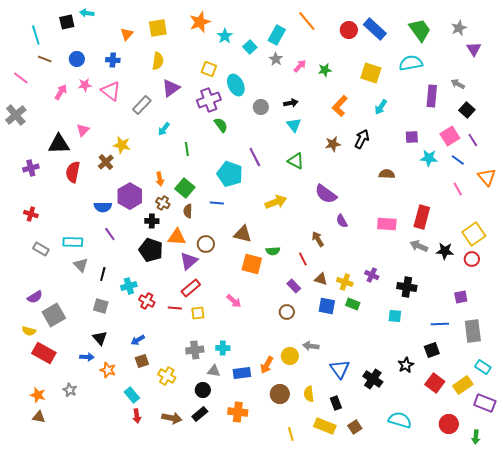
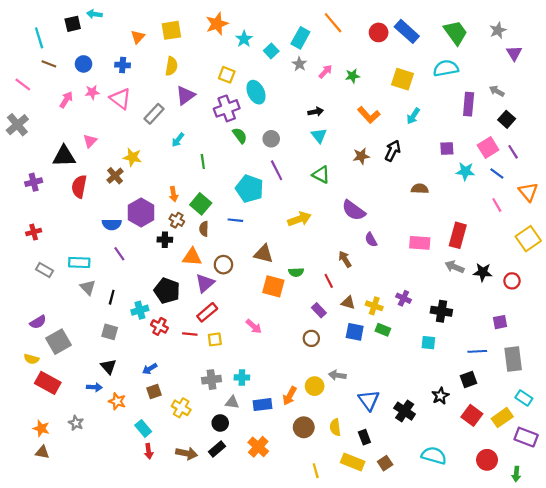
orange L-shape: (340, 106) -> (369, 115), turned -85
gray circle: (261, 107) -> (271, 139), moved
red cross: (31, 214) -> (34, 232), turned -32
yellow square: (474, 234) -> (528, 239), moved
black pentagon: (151, 250) -> (167, 291), moved
orange cross: (238, 412) -> (258, 447), turned 36

